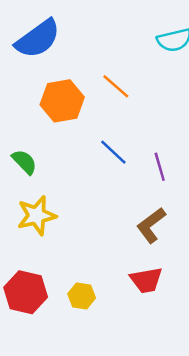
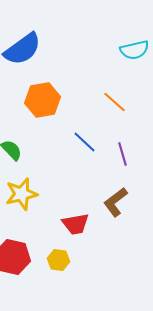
orange line: (116, 86) -> (115, 102), moved
red trapezoid: (146, 280) -> (76, 224), moved

